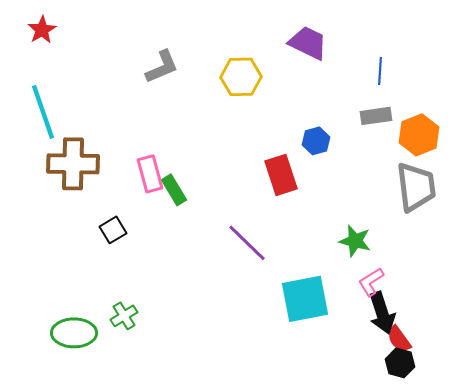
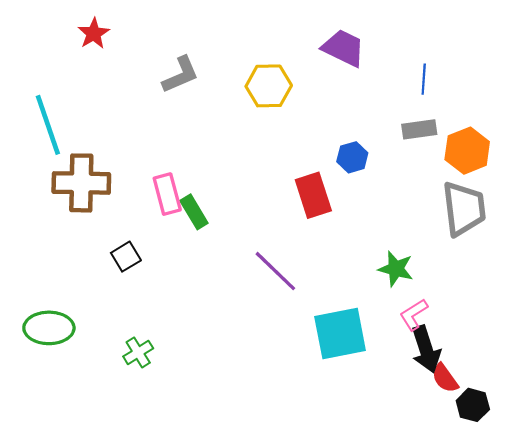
red star: (42, 30) -> (94, 33), moved
green ellipse: (74, 333) -> (49, 328), moved
black hexagon: (400, 363) -> (473, 405), moved

